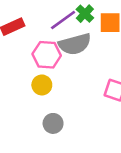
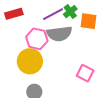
yellow circle: (42, 85) -> (30, 61), size x1.6

